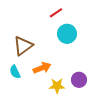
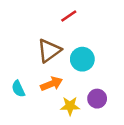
cyan circle: (67, 34) -> (82, 59), moved
brown triangle: (23, 46) -> (49, 51), moved

